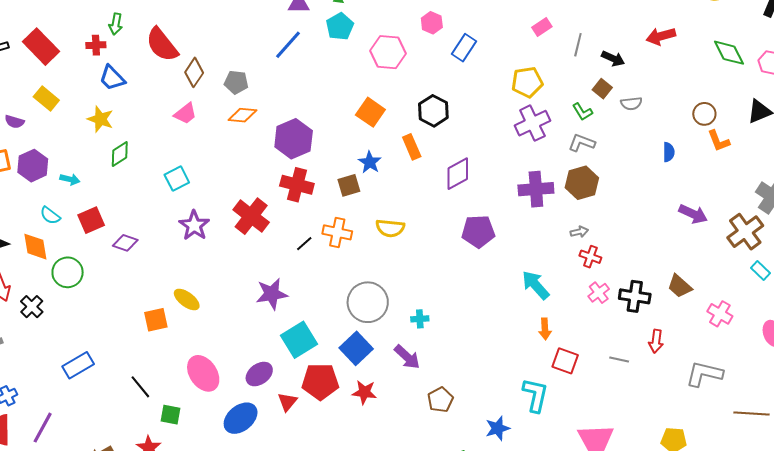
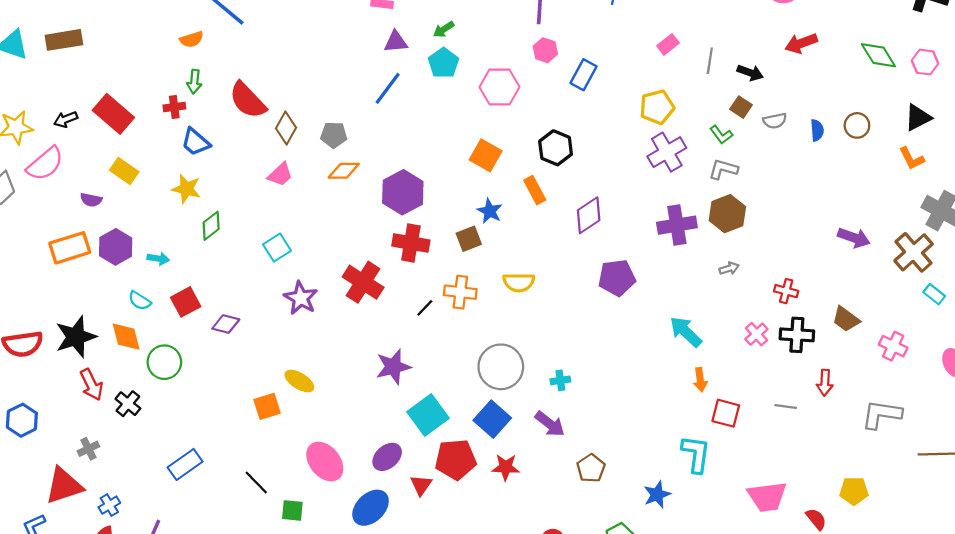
orange L-shape: (719, 141) -> (912, 158), moved
blue semicircle: (669, 152) -> (817, 130), moved
red cross: (590, 257) -> (786, 291), moved

